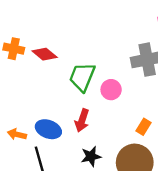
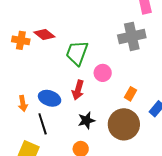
orange cross: (14, 49) -> (21, 40), moved
pink circle: (111, 90) -> (103, 73), moved
orange arrow: (17, 134) -> (23, 103), turned -112

